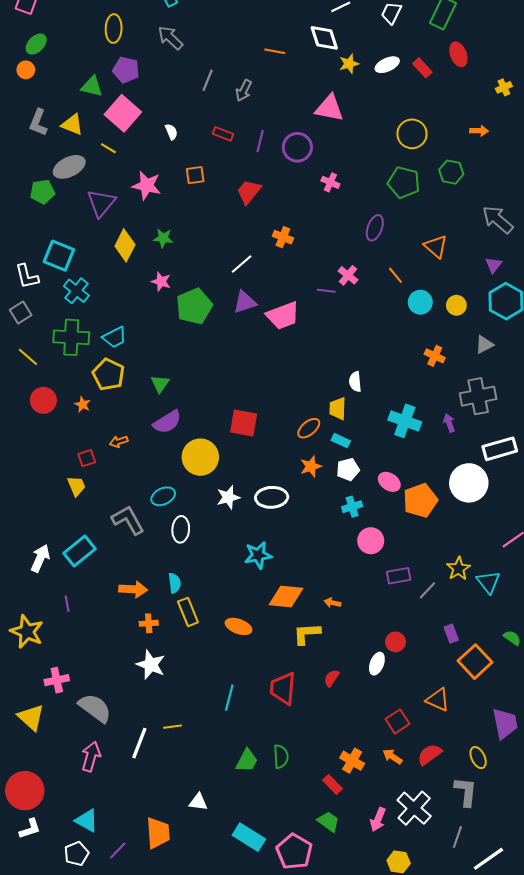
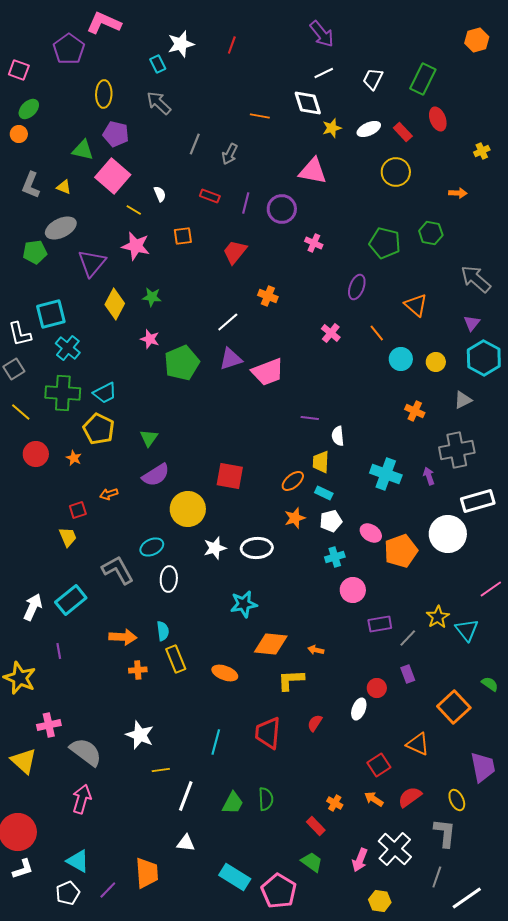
yellow triangle: (72, 125) -> (64, 187), size x0.7
yellow circle: (412, 134) -> (396, 172), moved
yellow line: (108, 148) -> (134, 210), moved
cyan square: (59, 256) -> (51, 314), turned -36
purple line: (326, 291) -> (310, 418), moved
purple rectangle: (451, 634) -> (408, 674), moved
white star: (151, 665) -> (140, 735), moved
white line: (139, 743) -> (186, 796), moved
orange cross: (352, 761) -> (335, 803), size x0.7

